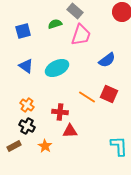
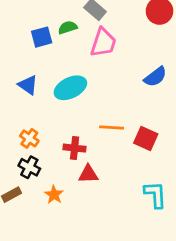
blue square: (23, 31) -> (42, 37), moved
blue semicircle: (107, 60) -> (155, 77), moved
red square: (109, 94) -> (146, 138), moved
orange line: (87, 97) -> (112, 128), turned -30

